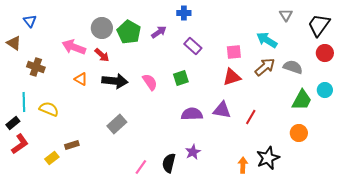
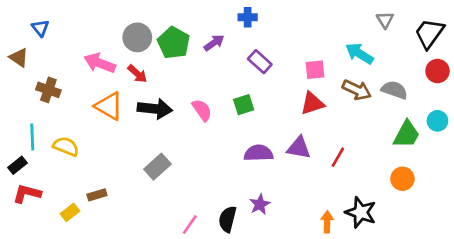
brown arrow: (265, 67) -> (357, 90), turned 65
orange triangle: (81, 79) -> (109, 106), size x1.6
red L-shape: (20, 144) -> (27, 194), turned -130
black star: (268, 158) -> (361, 212), turned -30

